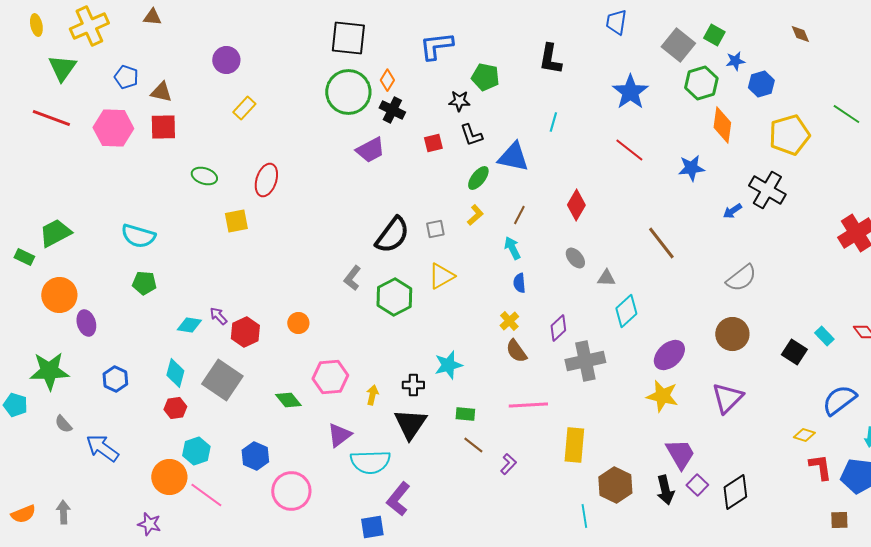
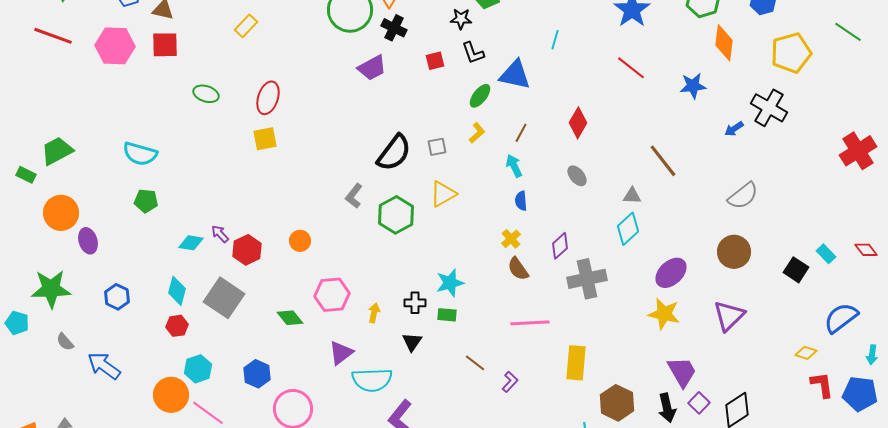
yellow square: (236, 221) -> (265, 139), moved
gray triangle: (606, 278) -> (632, 196), moved
green rectangle: (465, 414) -> (447, 315), moved
black triangle: (410, 424) -> (412, 342), size x0.6

